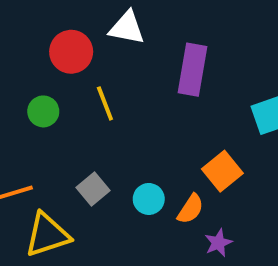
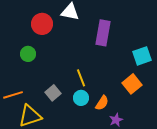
yellow line: (105, 103) -> (81, 78), moved
orange square: (222, 171) -> (132, 84), moved

